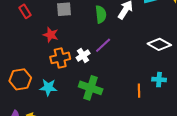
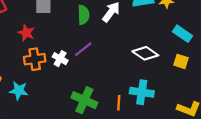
white cross: (83, 55) -> (60, 59), turned -32
cyan cross: (159, 80) -> (142, 92), size x1.5
green cross: (91, 88) -> (84, 100), moved

